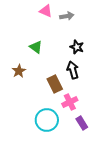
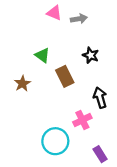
black arrow: (73, 70) -> (100, 98), moved
brown rectangle: (55, 84) -> (65, 76), moved
purple rectangle: (82, 123) -> (100, 154), moved

